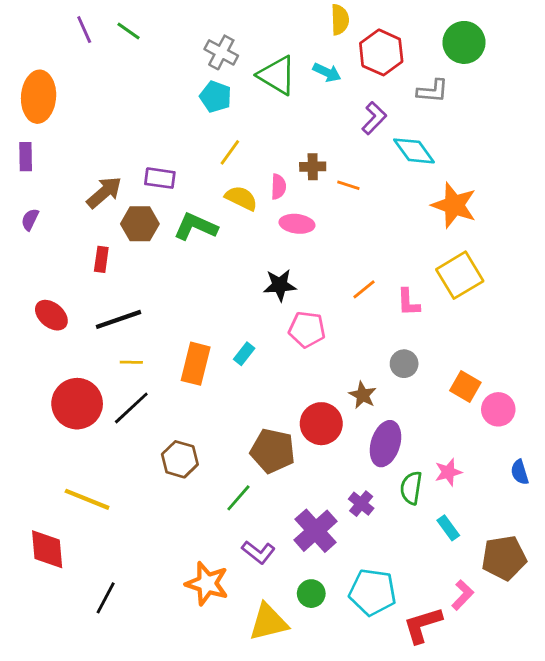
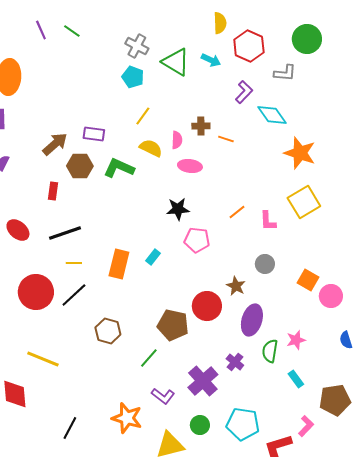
black line: (106, 598) -> (70, 428), moved

